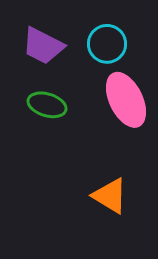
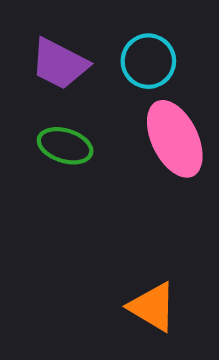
orange triangle: (110, 196) -> (153, 307), moved

